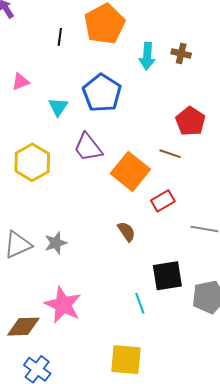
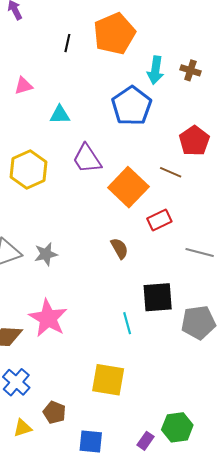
blue pentagon: (102, 93) -> (132, 106), moved
cyan triangle: (58, 107) -> (60, 115), turned 50

